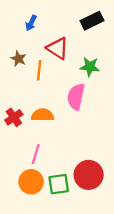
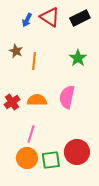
red triangle: (58, 48) -> (50, 17), moved
green star: (90, 67) -> (78, 58), turned 30
pink semicircle: (76, 97) -> (67, 97), moved

